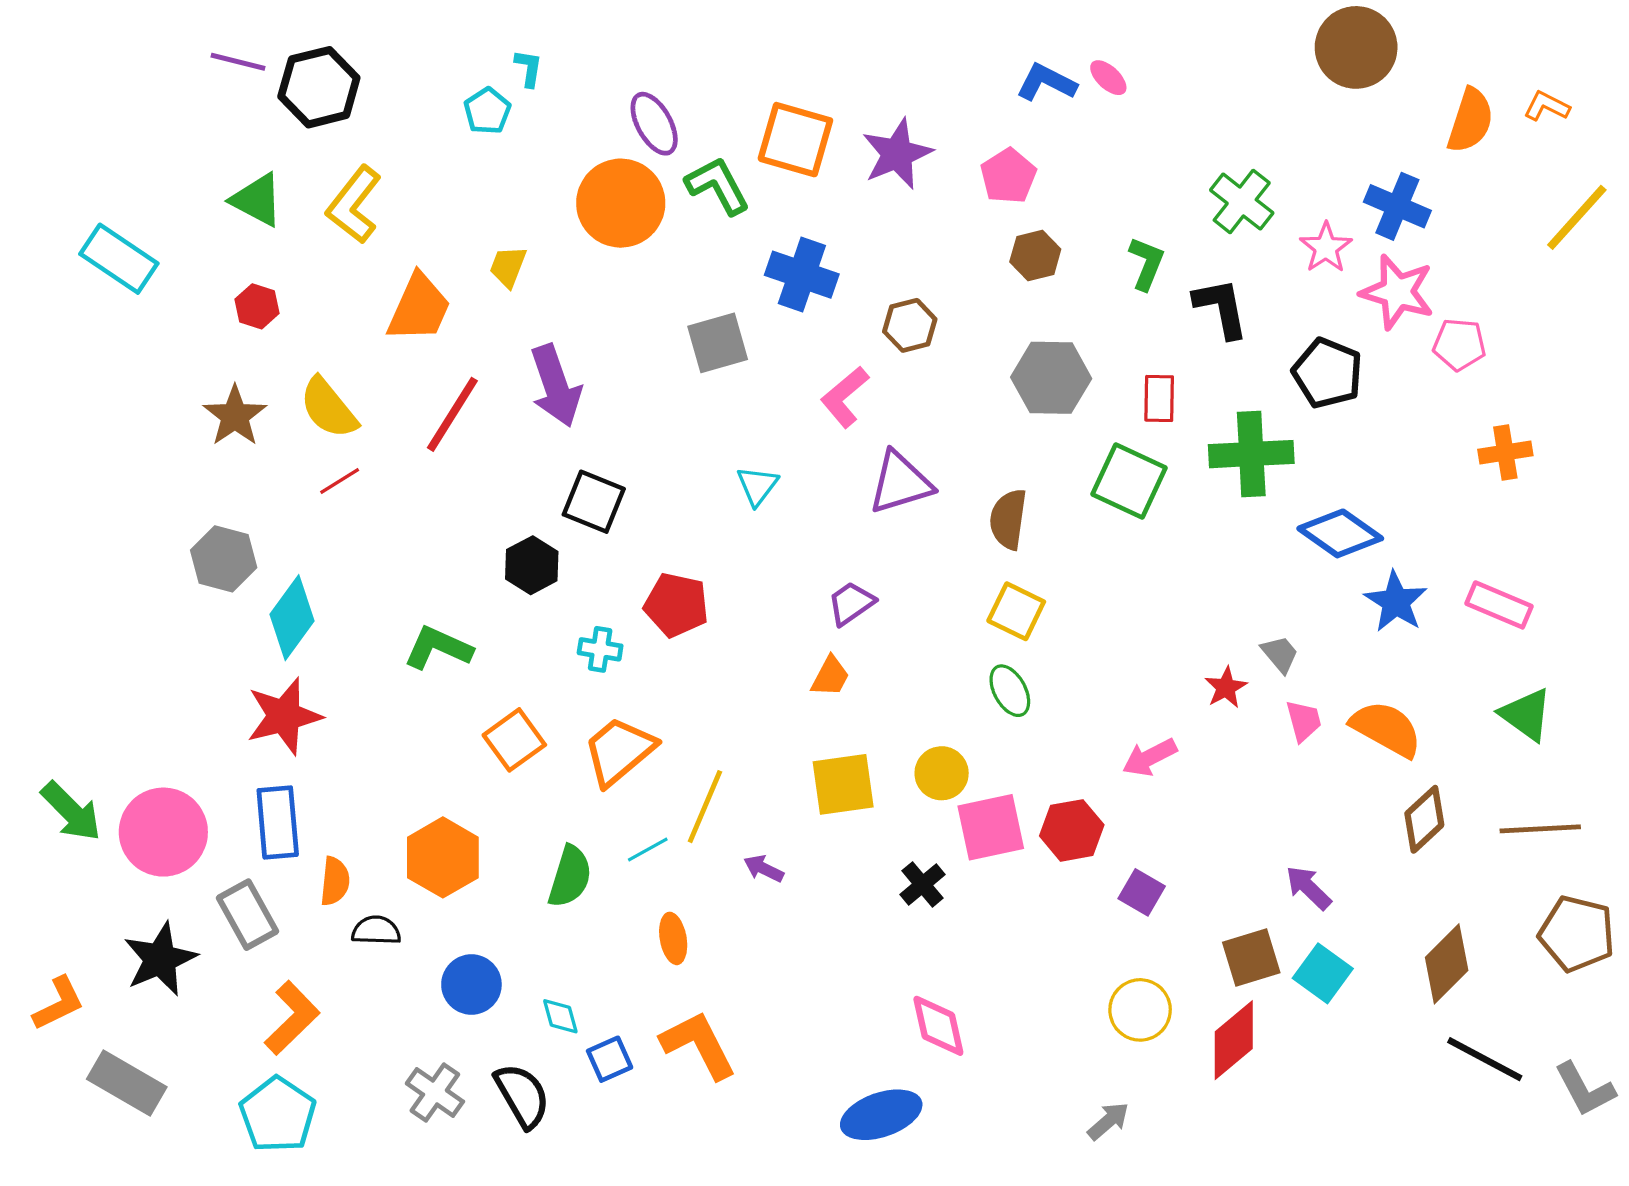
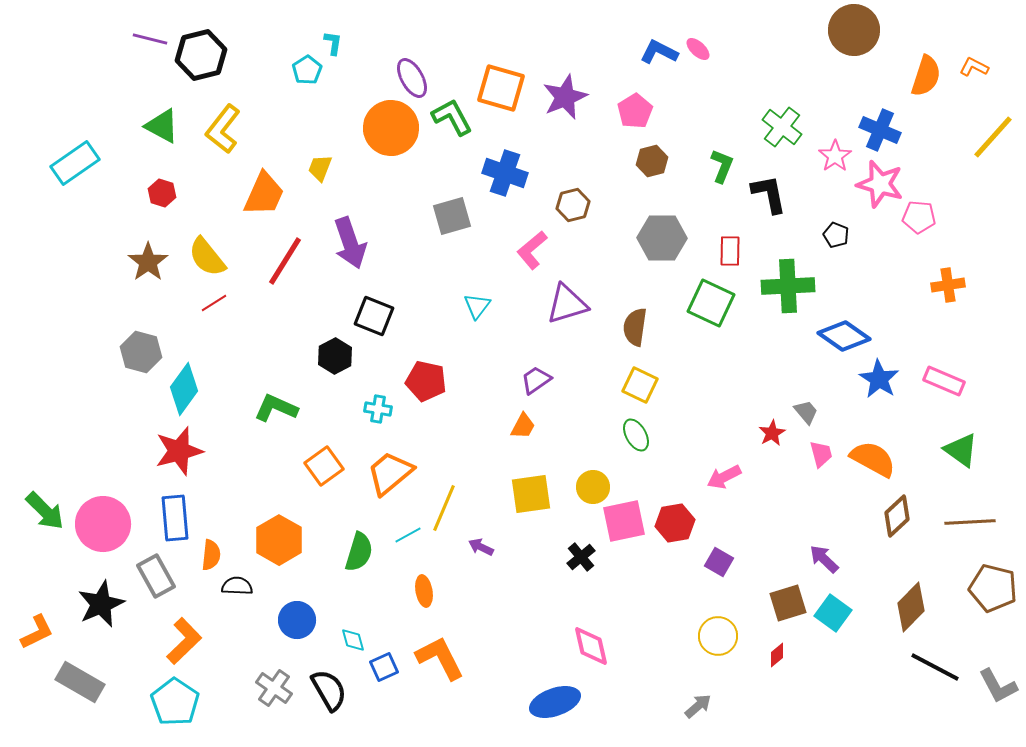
cyan rectangle: (119, 259) -> (75, 163), turned -69
black pentagon: (1327, 373) -> (836, 235), size x0.6
red diamond: (1234, 1040) -> (777, 655), size x0.5

